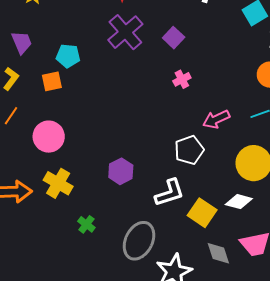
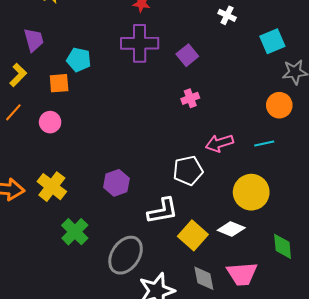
purple cross: (125, 32) -> (140, 43), turned 33
pink circle: (49, 137) -> (50, 122), moved, size x0.7
green cross: (86, 224) -> (75, 232), size x1.5

